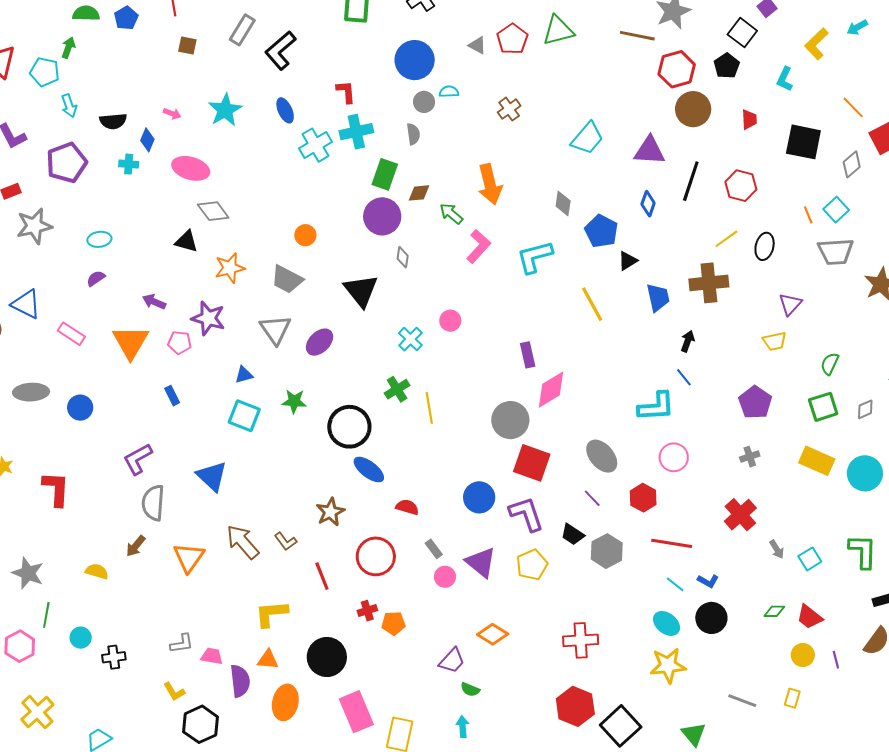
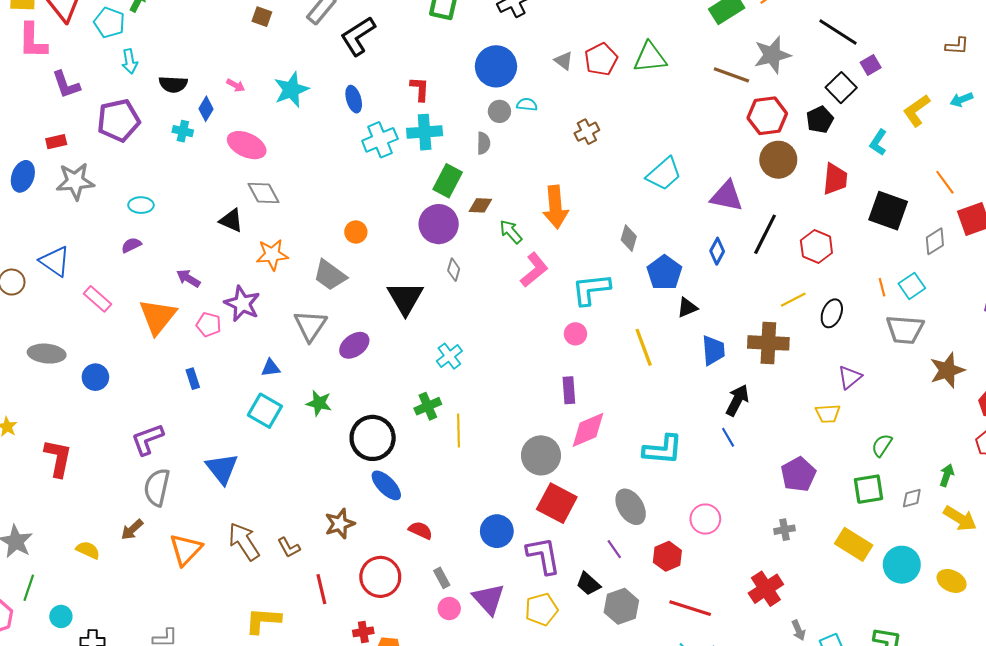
red trapezoid: (749, 120) -> (835, 179), size x1.5
pink circle: (450, 321) -> (575, 334), moved
black arrow: (688, 341) -> (737, 400), size x1.4
cyan L-shape: (656, 407) -> (663, 450), moved

